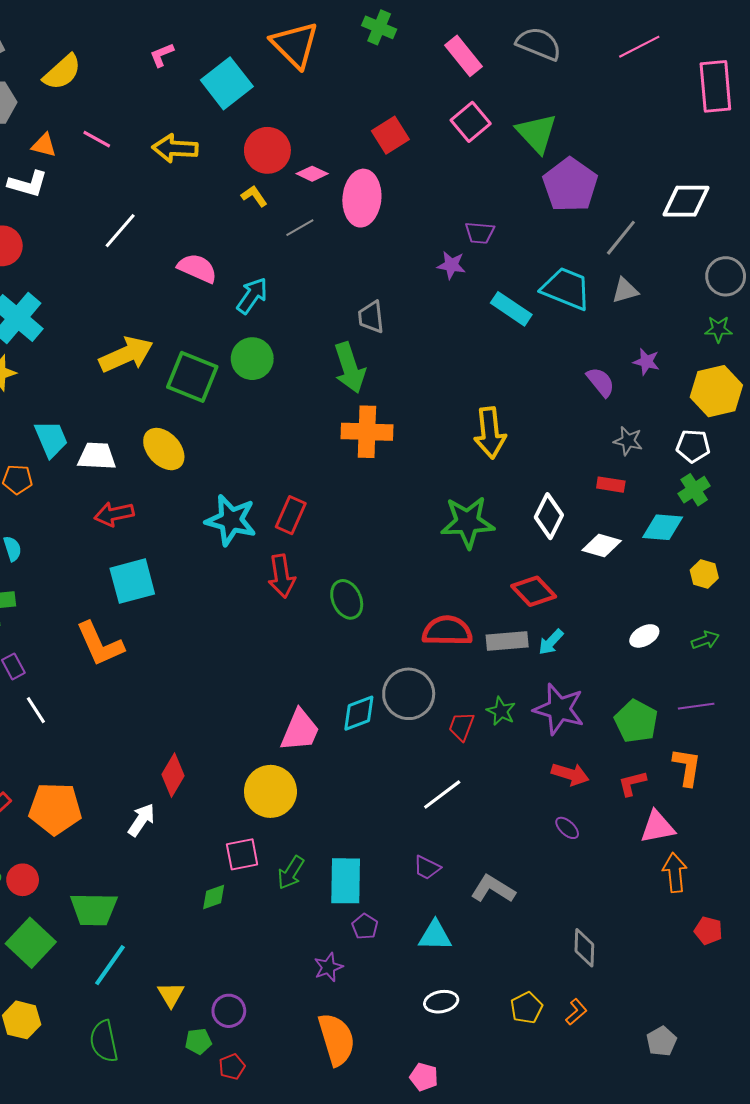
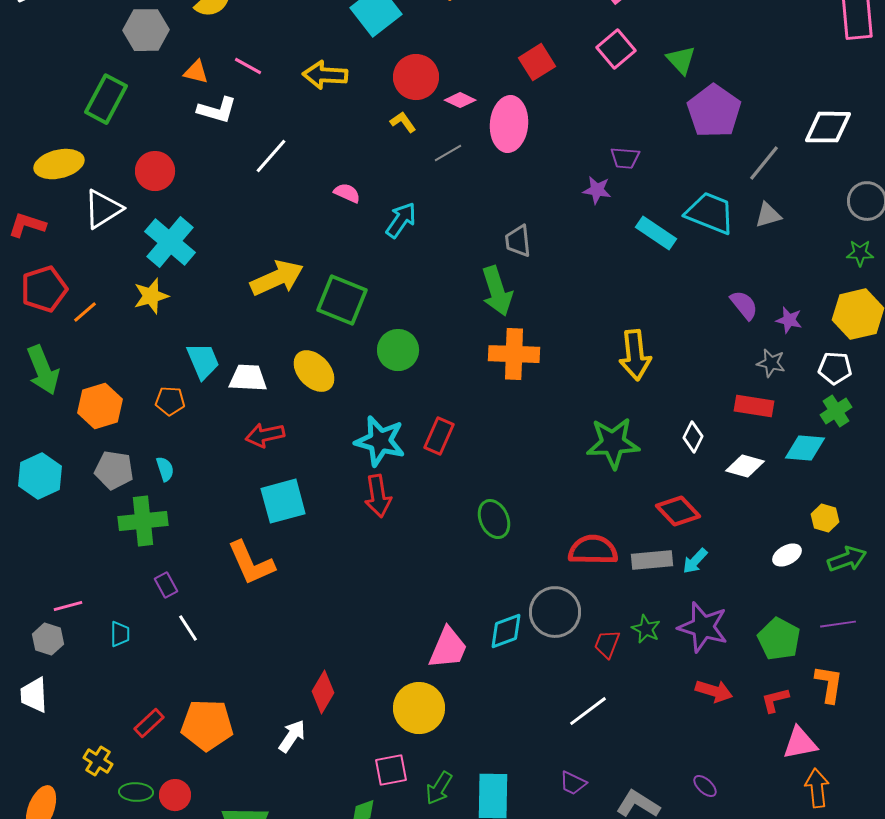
green triangle: (537, 133) -> (681, 60), size x0.7
white L-shape: (28, 184) -> (217, 110), moved
pink semicircle: (197, 268) -> (347, 193), size x0.7
green circle: (252, 359) -> (398, 350), moved
purple star: (646, 362) -> (789, 320), moved
red rectangle: (611, 485) -> (754, 406), size x1.4
white diamond: (549, 516) -> (693, 437), size x0.7
yellow hexagon: (704, 574) -> (825, 518), moved
red arrow: (282, 576) -> (378, 496), moved
green arrow: (705, 640) -> (847, 559), size x1.4
purple ellipse: (567, 828) -> (705, 786), moved

